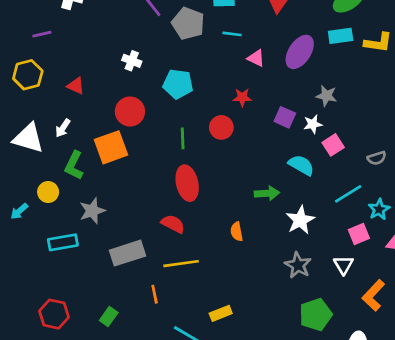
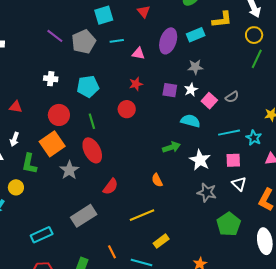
gray pentagon: (188, 23) -> (84, 42), turned -30
cyan rectangle: (341, 36) -> (196, 35), moved
green line: (183, 138) -> (92, 121), moved
gray semicircle: (377, 158) -> (232, 97), moved
red ellipse: (187, 183) -> (92, 150), moved
cyan line: (348, 194) -> (229, 133), turned 35
gray star: (92, 211) -> (69, 170), moved
red semicircle: (173, 224) -> (110, 187), turned 114
pink square: (359, 234) -> (233, 160), moved, turned 35
cyan rectangle: (63, 242) -> (42, 235), moved
yellow line: (181, 264) -> (142, 215), moved
orange line: (155, 294) -> (112, 252), moved

